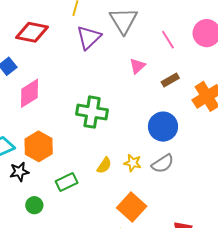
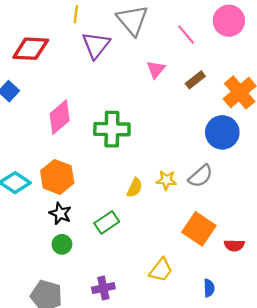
pink diamond: (29, 93) -> (60, 117), moved
blue circle: (163, 127) -> (222, 132), moved
black star: (19, 172) -> (60, 213), moved, turned -30
green rectangle: (67, 182) -> (107, 222), moved
orange square: (132, 207) -> (199, 229), moved

